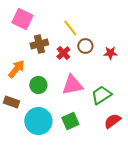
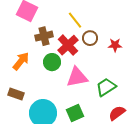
red cross: (63, 53) -> (68, 45), size x1.5
green circle: (38, 85) -> (52, 62), moved

